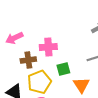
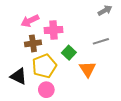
pink arrow: (14, 38) -> (30, 21), moved
green square: (63, 69) -> (69, 53), turned -32

